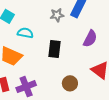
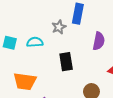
cyan semicircle: (25, 33) -> (35, 42), moved

